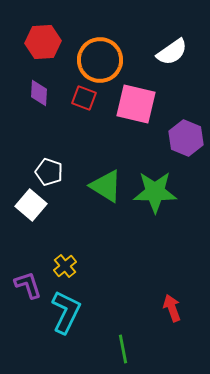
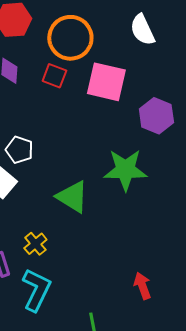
white semicircle: (172, 52) -> (142, 30), turned 100
green triangle: (106, 186) -> (72, 197), moved

